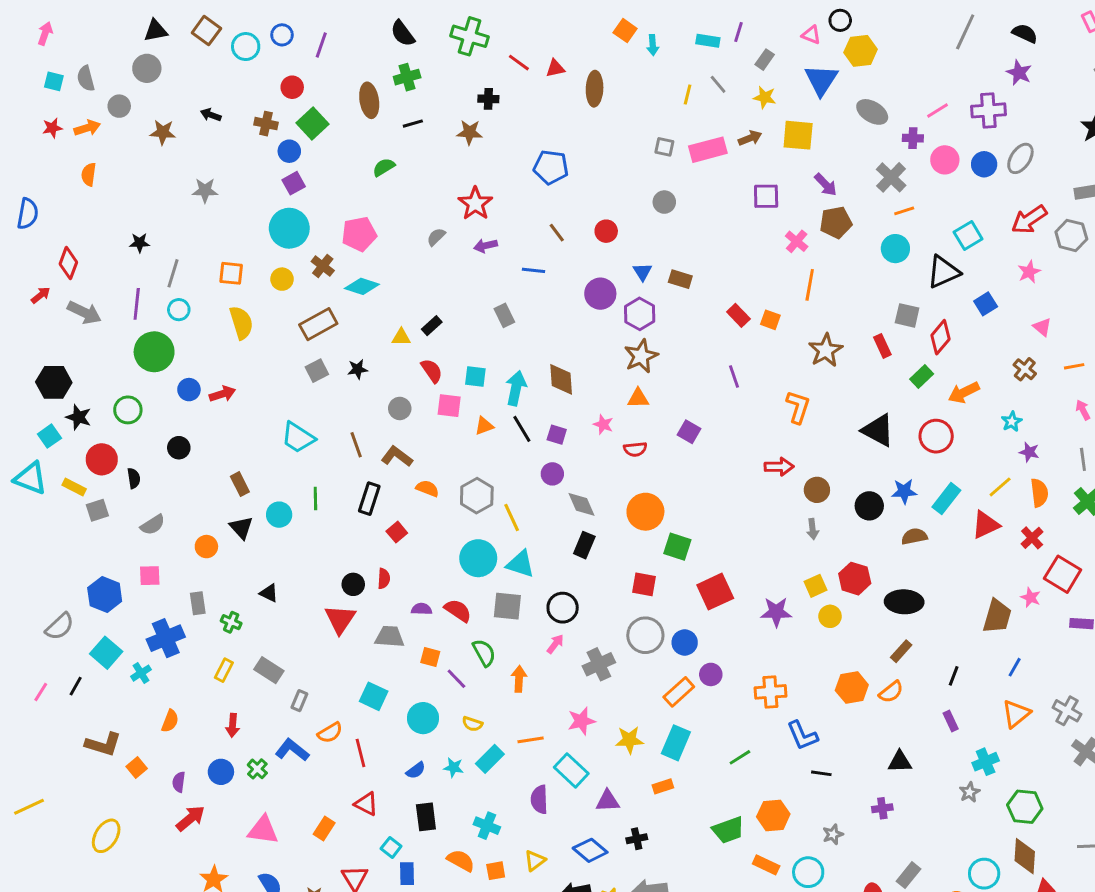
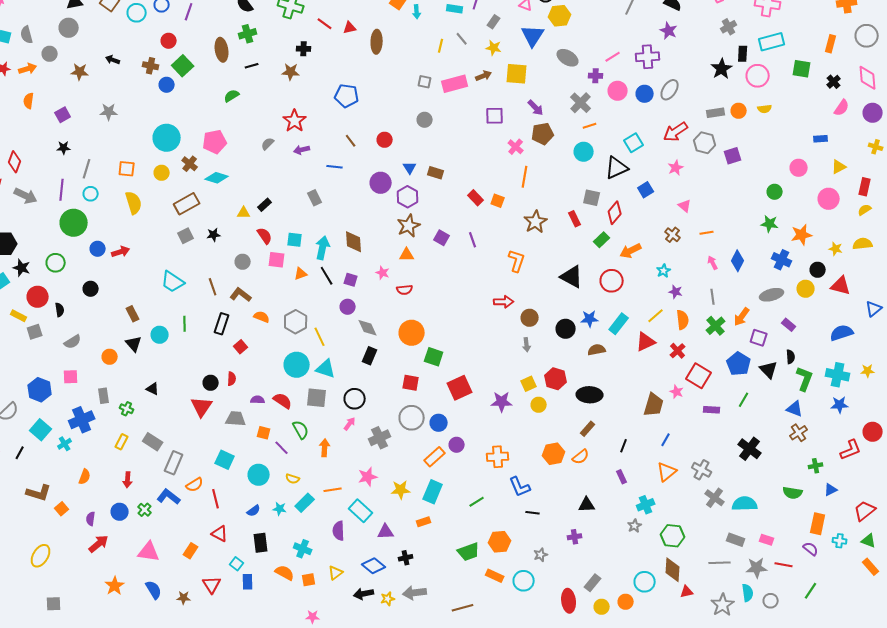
purple square: (294, 183) -> (63, 115), moved
purple square: (689, 432) -> (442, 238), moved
gray rectangle: (299, 701) -> (174, 463), size x1.6

